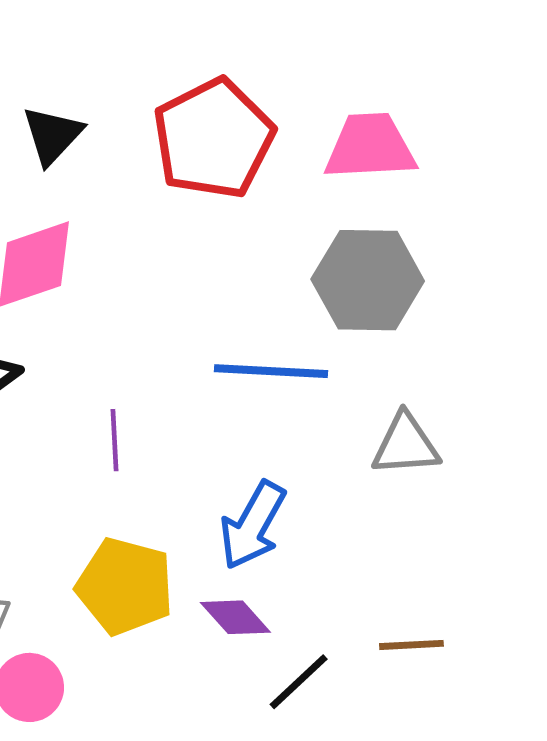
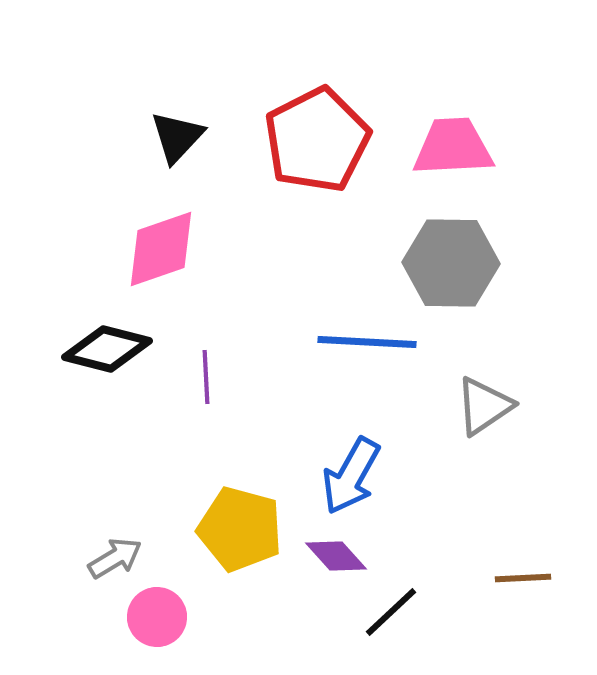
purple line: (115, 440) -> (206, 377), moved
gray triangle: (406, 445) -> (484, 406), turned -30
brown line: (411, 645) -> (523, 578), moved

